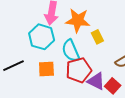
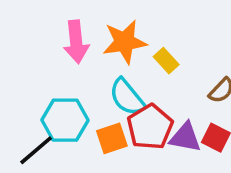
cyan hexagon: (42, 37) -> (65, 120), moved
orange square: (46, 69) -> (112, 138), moved

